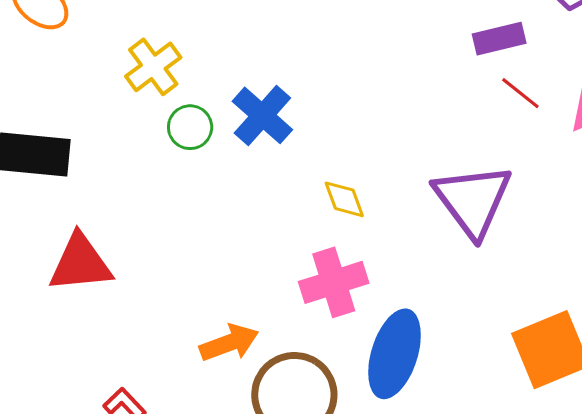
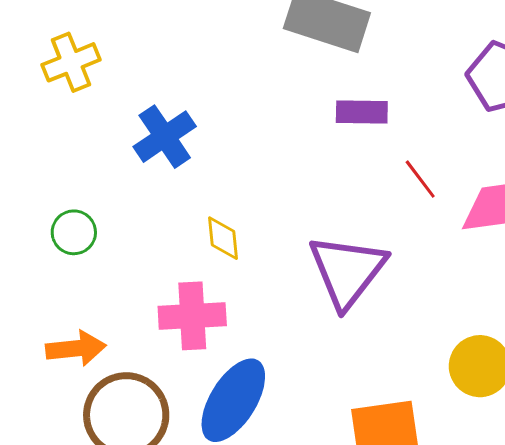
purple rectangle: (499, 39) -> (362, 112), moved
green circle: (190, 127) -> (74, 232), moved

